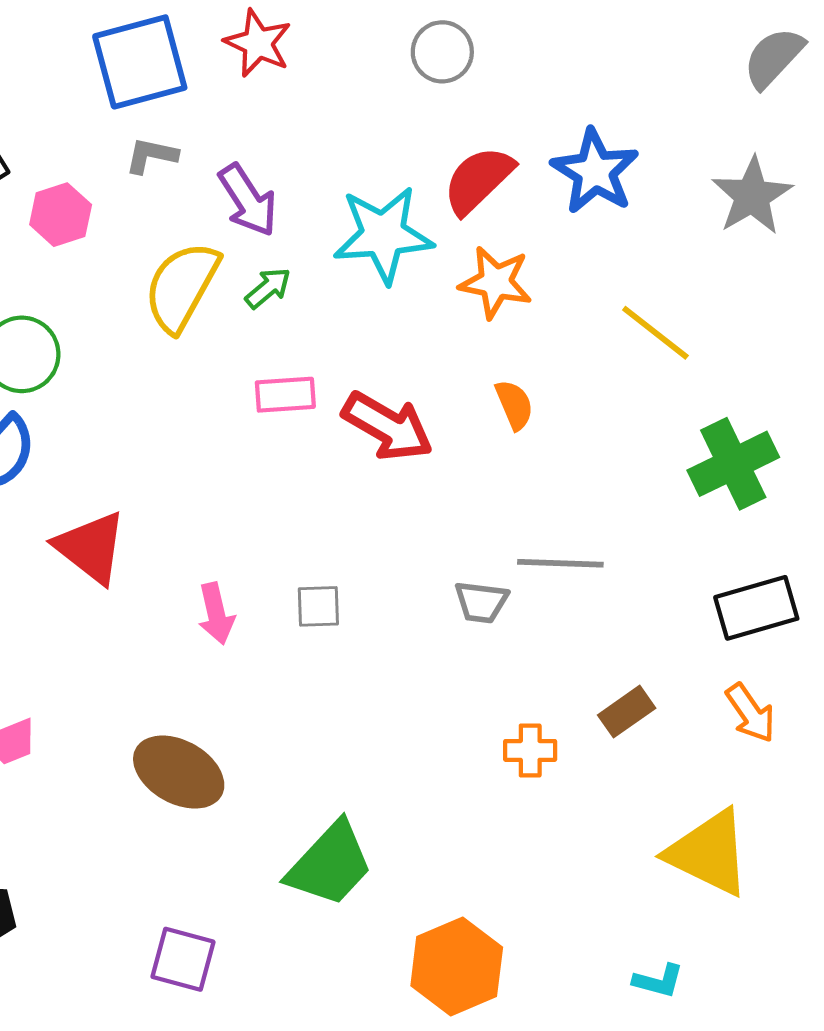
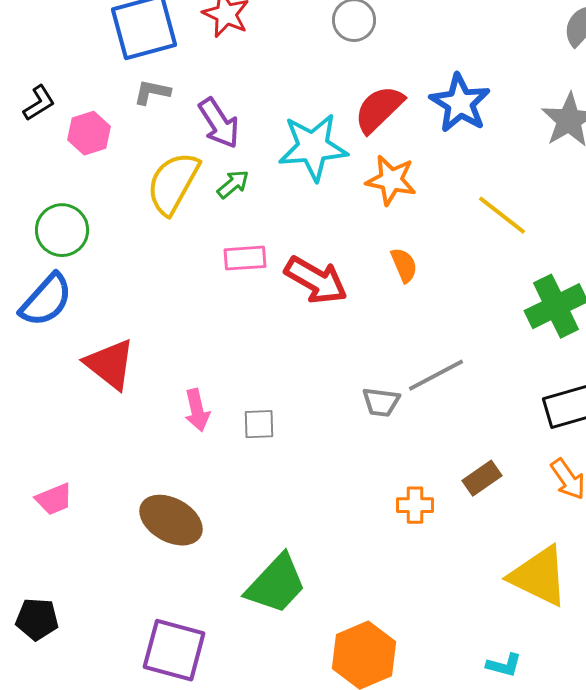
gray line: (560, 563) -> (436, 375), turned -30
gray square: (318, 606) -> (259, 424), moved
purple square: (183, 959) -> (174, 650), size x1.4

